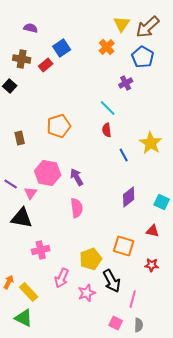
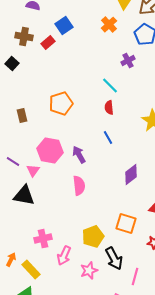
blue line: (124, 155) -> (108, 138), moved
pink cross: (41, 250) -> (43, 239), moved

